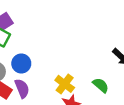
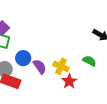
purple semicircle: (22, 88) -> (40, 67), moved

